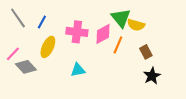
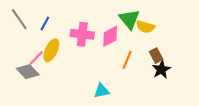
orange line: (118, 45) -> (127, 60), moved
pink line: (13, 54) -> (36, 58), moved
cyan triangle: (78, 70) -> (102, 91), moved
black star: (152, 76) -> (161, 69), moved

